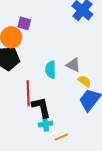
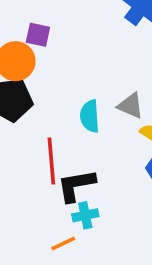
black L-shape: (41, 107) -> (76, 185), turned -85
orange line: (61, 137) -> (63, 244), moved

